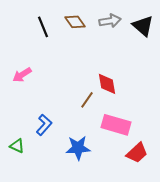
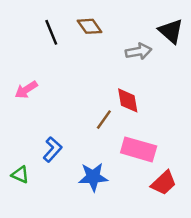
gray arrow: (110, 21) -> (139, 51), moved

